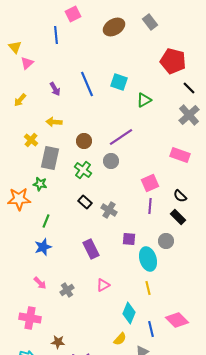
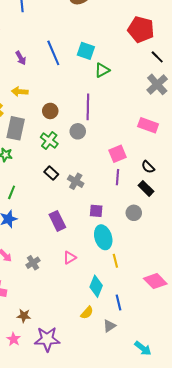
green triangle: (144, 100) -> (102, 70), moved
purple line: (121, 137) -> (88, 107), turned -55
cyan ellipse: (148, 259) -> (103, 237), moved
pink diamond: (177, 320) -> (155, 281), moved

